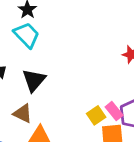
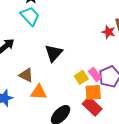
black triangle: (34, 80) -> (54, 53), moved

